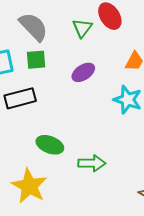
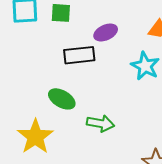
black rectangle: (20, 98) -> (79, 55), moved

